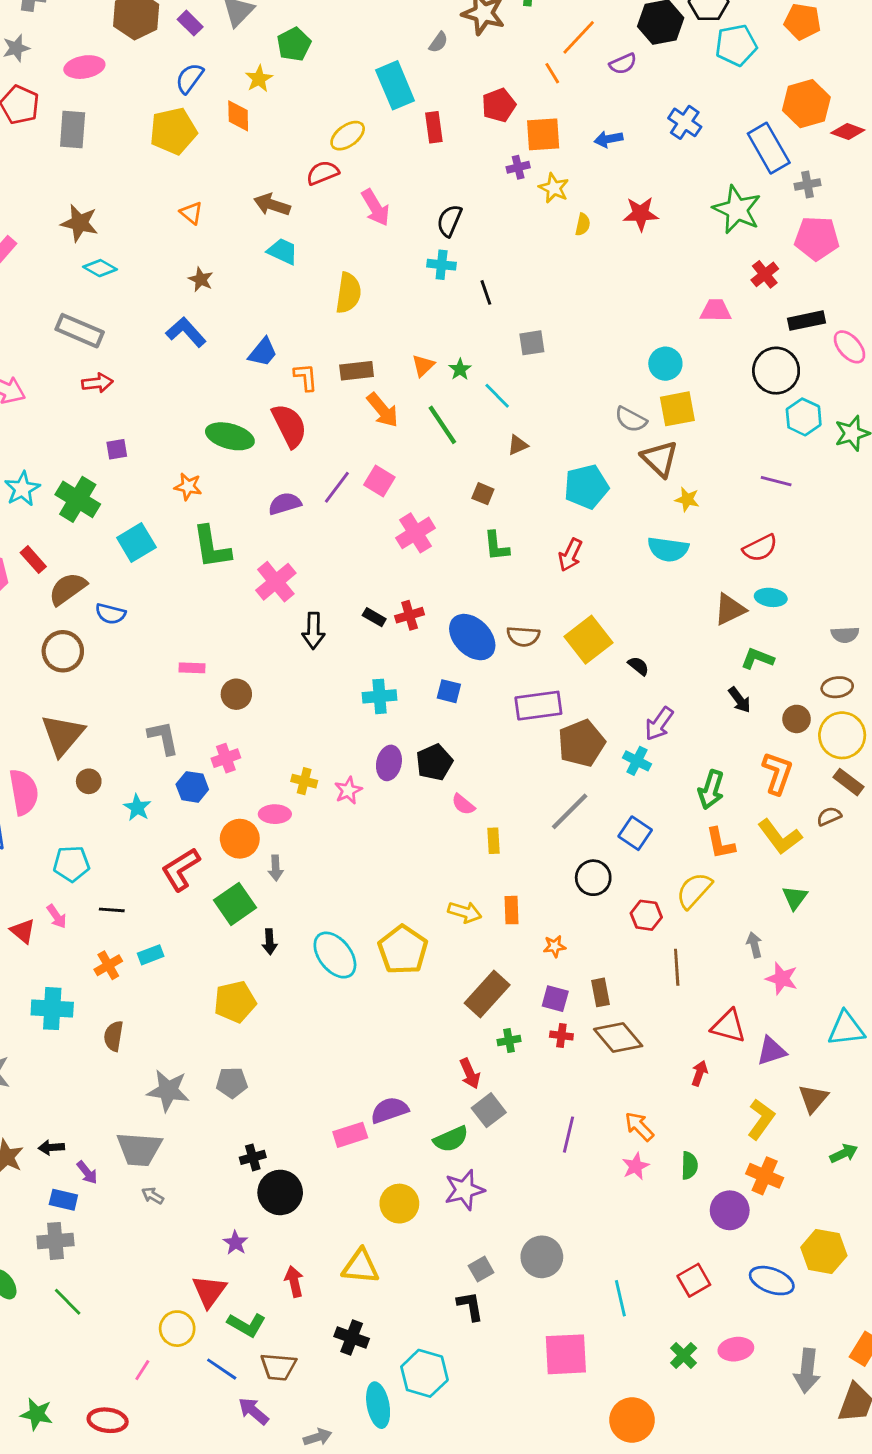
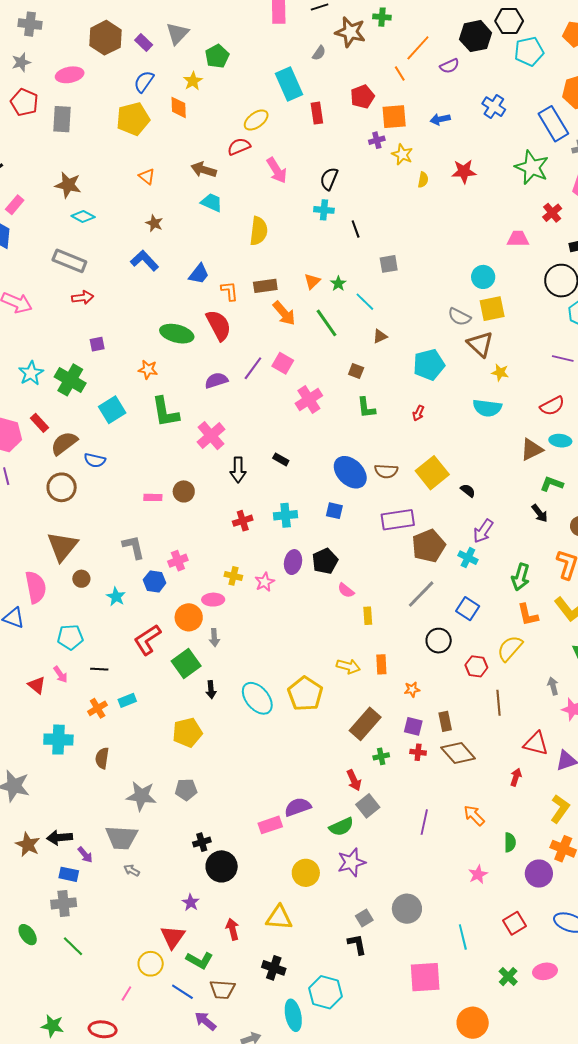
red arrow: (570, 555) -> (418, 413), size x0.7
red cross: (410, 615) -> (243, 521), moved
brown circle: (236, 694) -> (184, 491), moved
black arrow: (51, 1147) -> (60, 838), size x1.4
pink star: (636, 1166) -> (478, 874), moved

